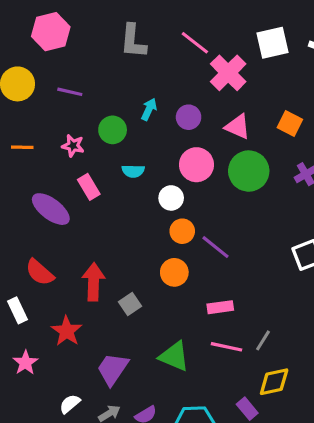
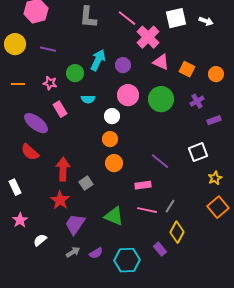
cyan arrow: (149, 109) -> (98, 60), size x1.5
pink triangle: (238, 127) -> (161, 62), moved
orange circle: (182, 231) -> (110, 139), moved
purple line: (215, 247) -> (160, 161), moved
red semicircle: (40, 272) -> (30, 152), moved
red star: (67, 331) -> (60, 200), moved
yellow diamond: (274, 382) -> (177, 232), turned -50
white semicircle: (70, 404) -> (40, 240), moved

